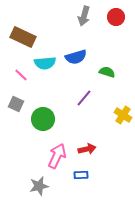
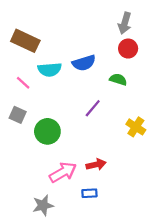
gray arrow: (84, 16) -> (125, 23), moved
red circle: (116, 17) -> (128, 49), moved
pink arrow: (57, 156) -> (63, 172), turned 35

